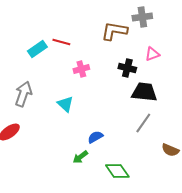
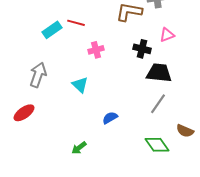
green arrow: (80, 157) -> (79, 148), moved
green diamond: (117, 171) -> (157, 145), moved

